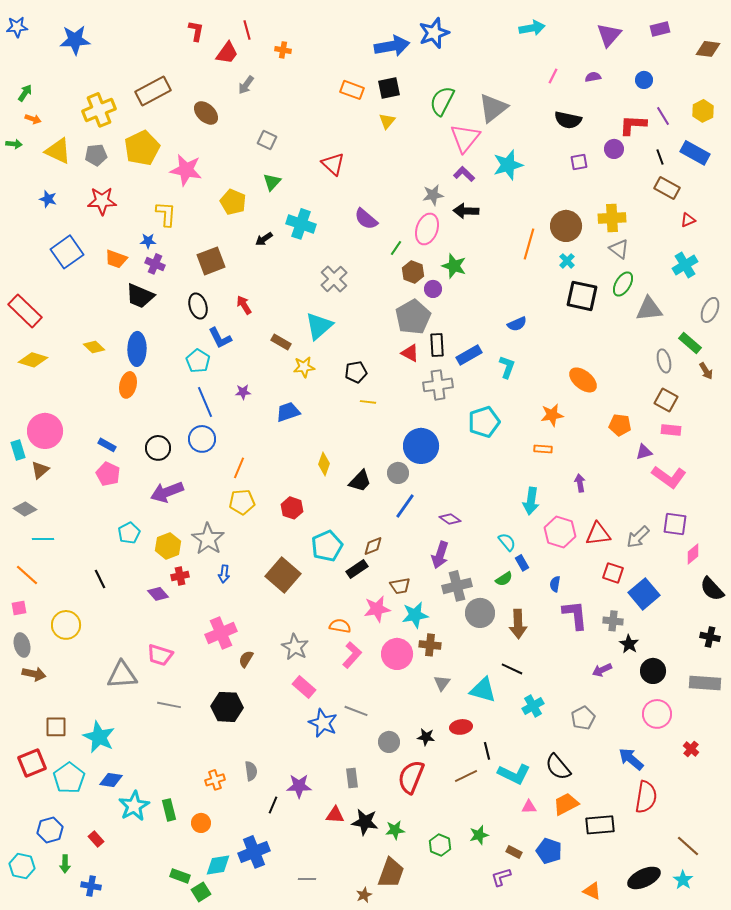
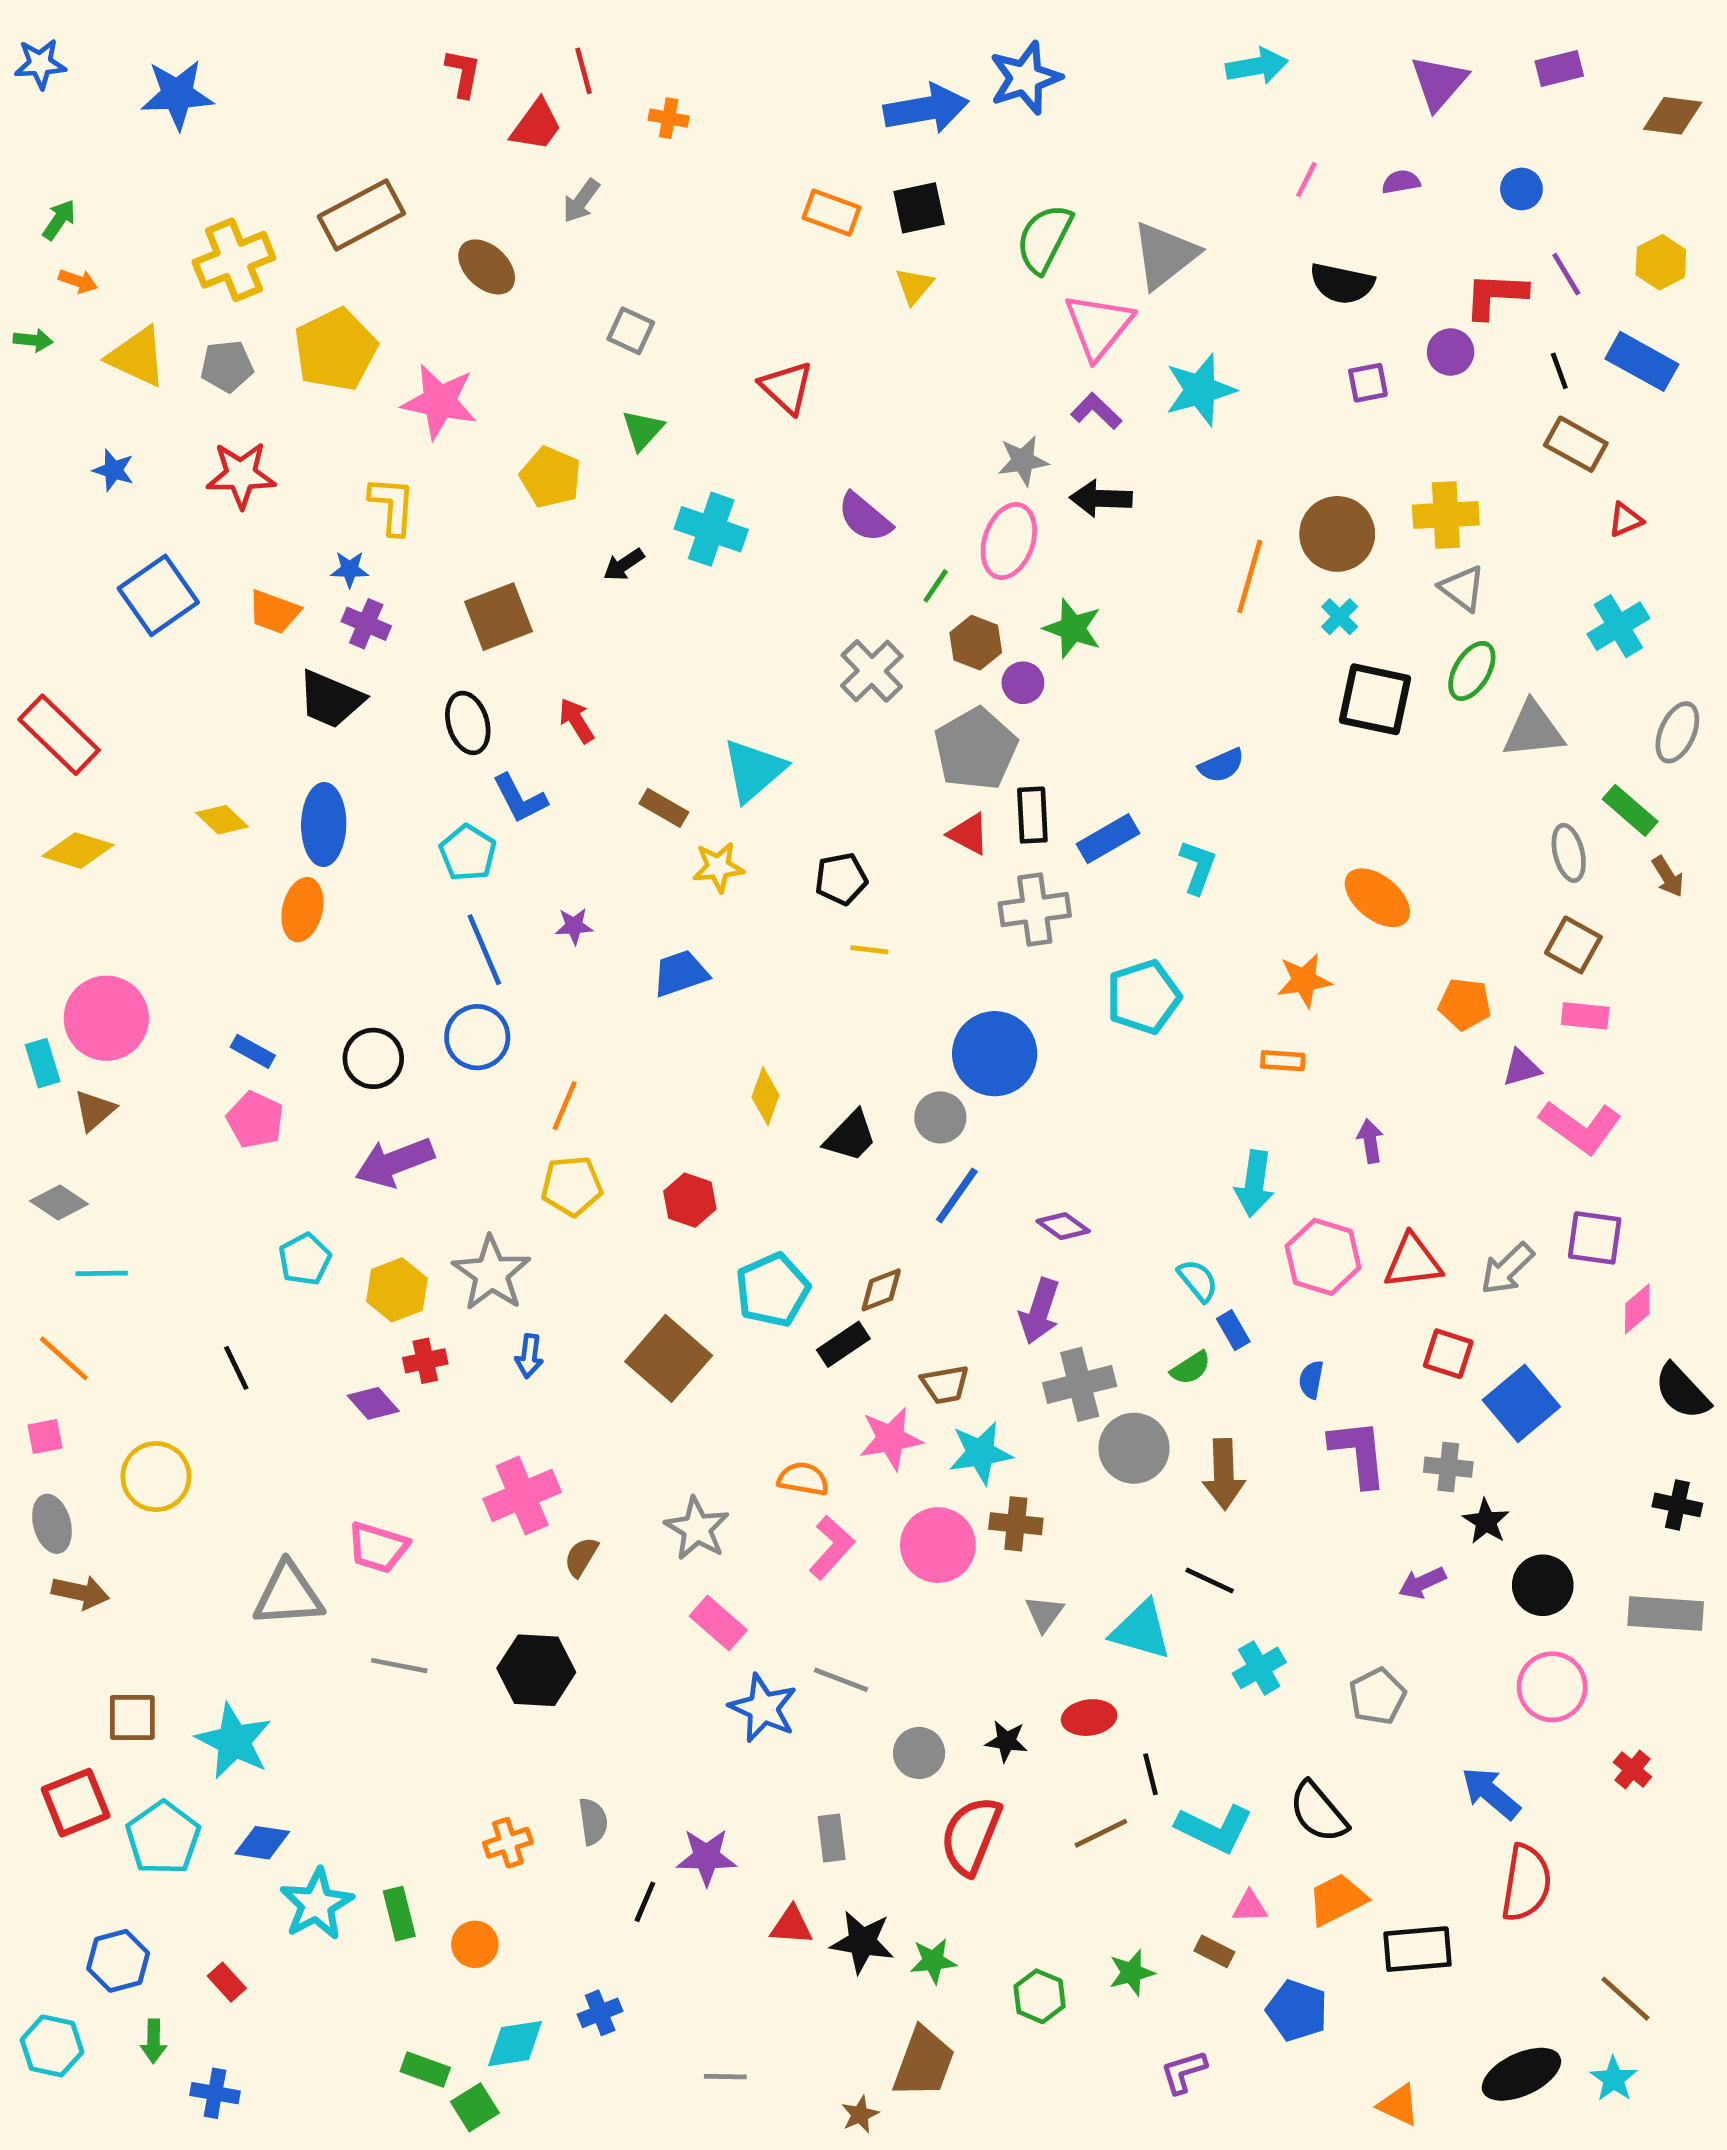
gray cross: (334, 279) -> (872, 671), moved
blue cross: (254, 852) -> (600, 2013), size x0.6
brown rectangle: (514, 852) -> (1214, 1951), moved

